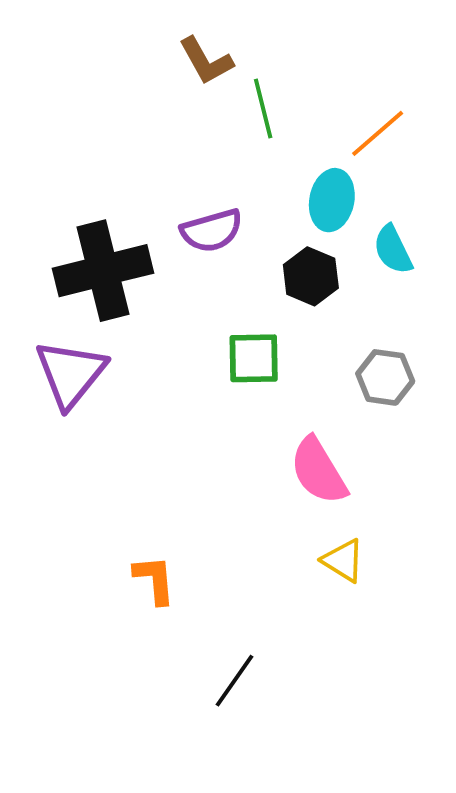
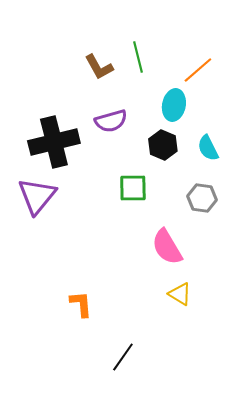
brown L-shape: (206, 61) -> (99, 67), moved
cyan semicircle: (393, 250) -> (208, 148), moved

